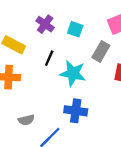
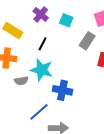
cyan star: (73, 73) -> (42, 70), moved
gray semicircle: (26, 120) -> (21, 81), moved

